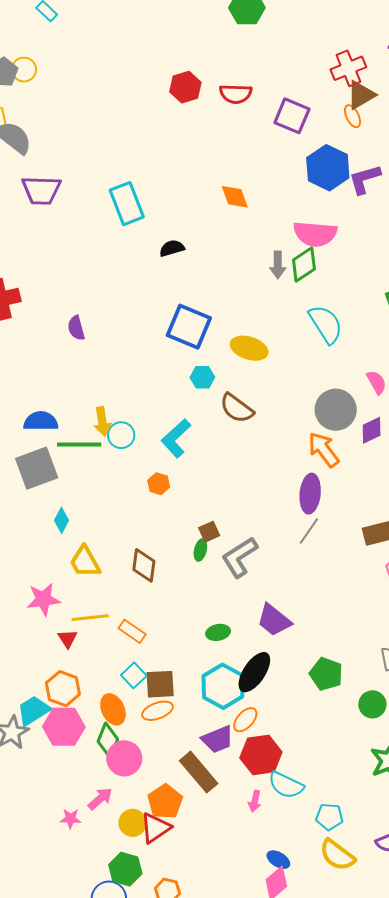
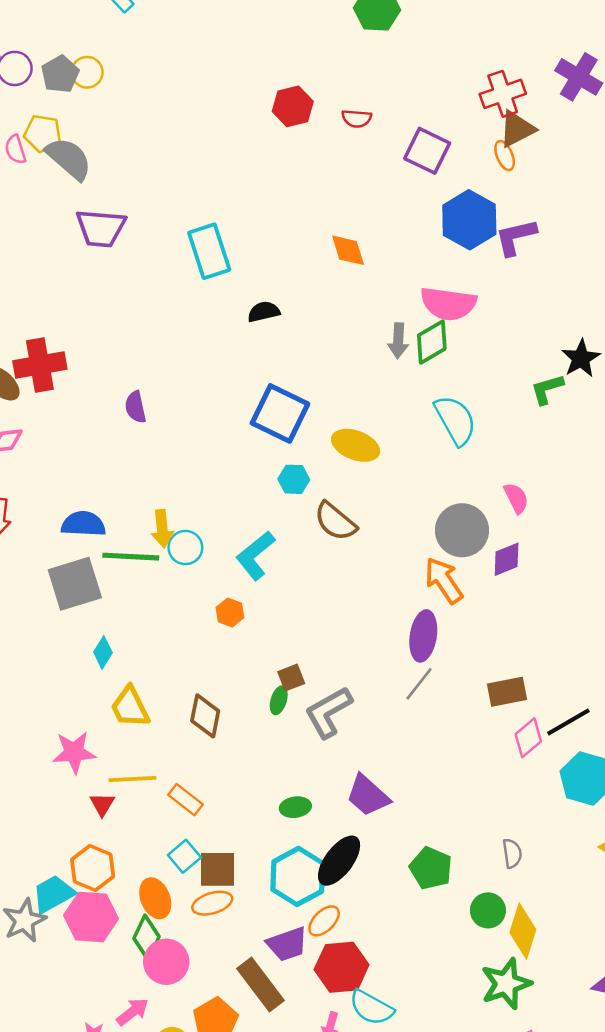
red semicircle: (236, 94) -> (357, 119), size x0.7

